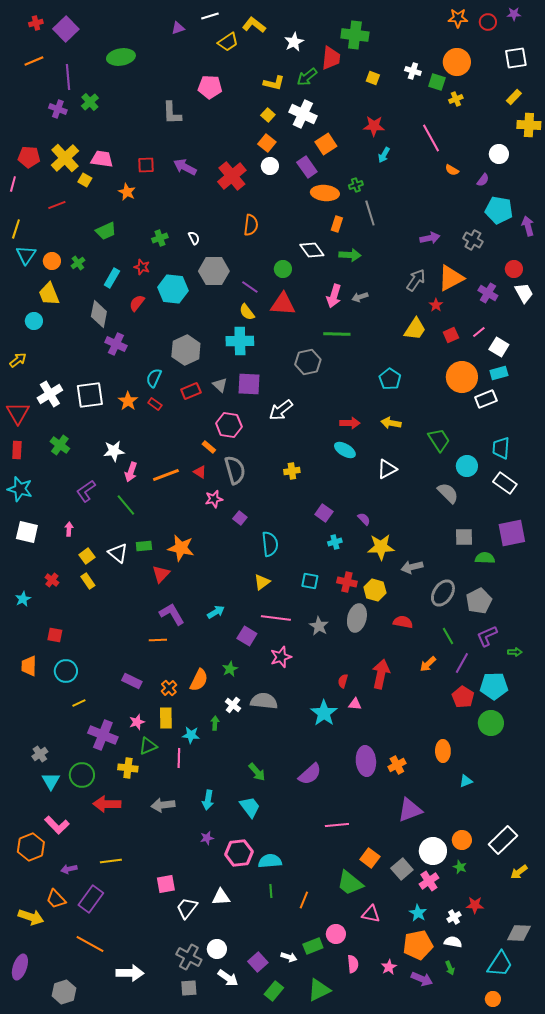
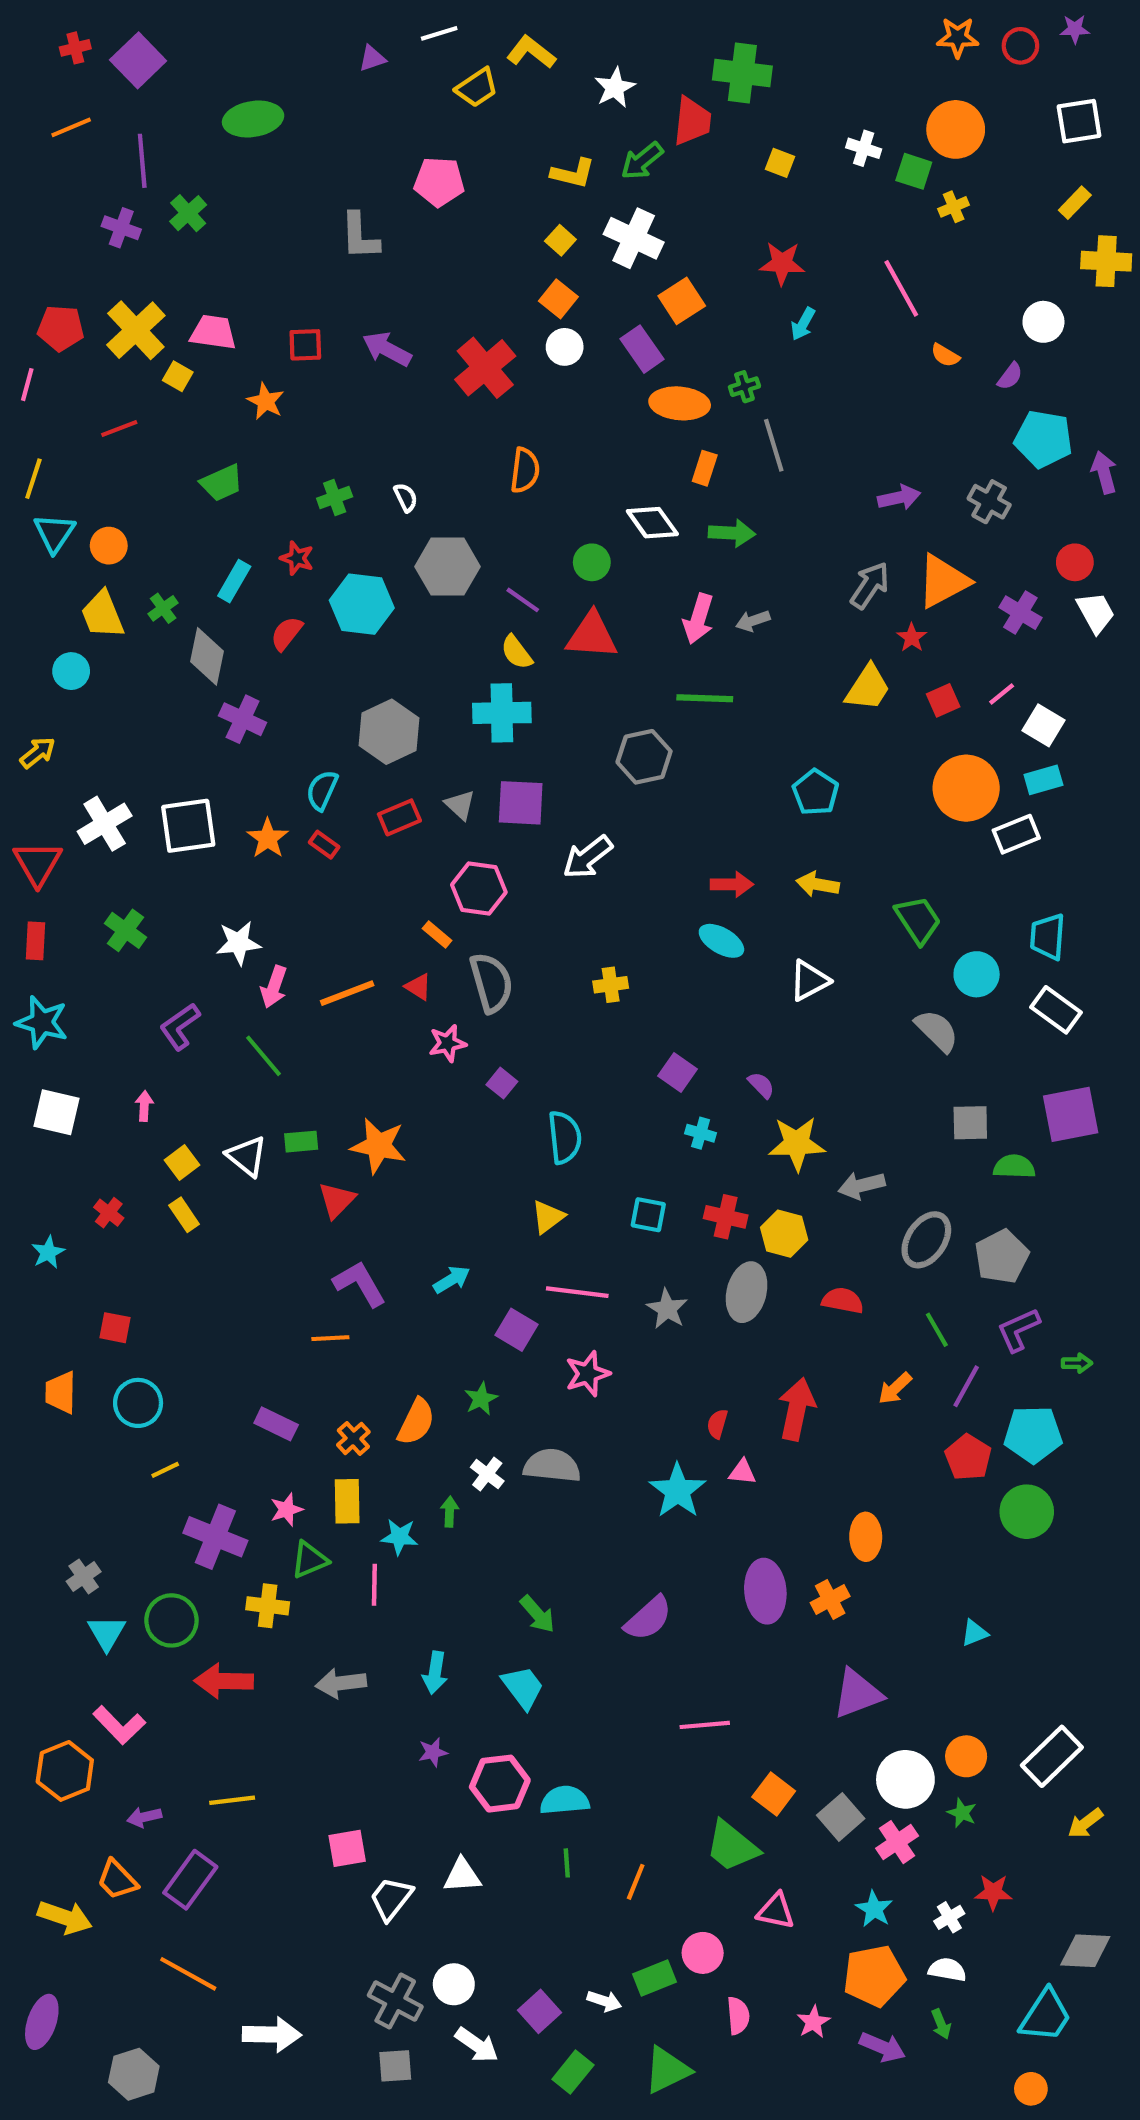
green cross: (78, 263) -> (163, 608), moved
cyan cross: (335, 542) -> (701, 1133), turned 32
orange ellipse: (443, 751) -> (866, 1537), moved

